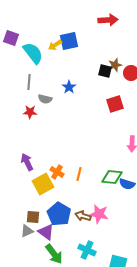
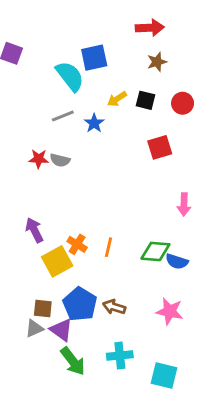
yellow arrow: (55, 45) -> (117, 99), moved
cyan semicircle: (33, 53) -> (70, 76), moved
brown star: (115, 65) -> (157, 62), moved
gray line: (29, 82) -> (63, 116), moved, turned 63
gray semicircle: (45, 99) -> (60, 160), moved
pink star: (99, 214) -> (170, 311), moved
cyan cross: (87, 250) -> (120, 356), turned -30

